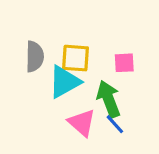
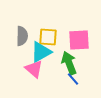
pink square: (124, 63) -> (79, 40), size x1.6
pink triangle: (82, 123) -> (34, 69), moved

